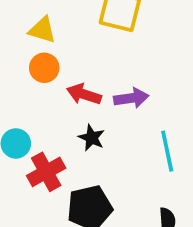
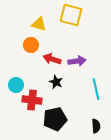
yellow triangle: (42, 30) -> (39, 24), moved
red cross: (46, 172) -> (32, 100), turned 36

